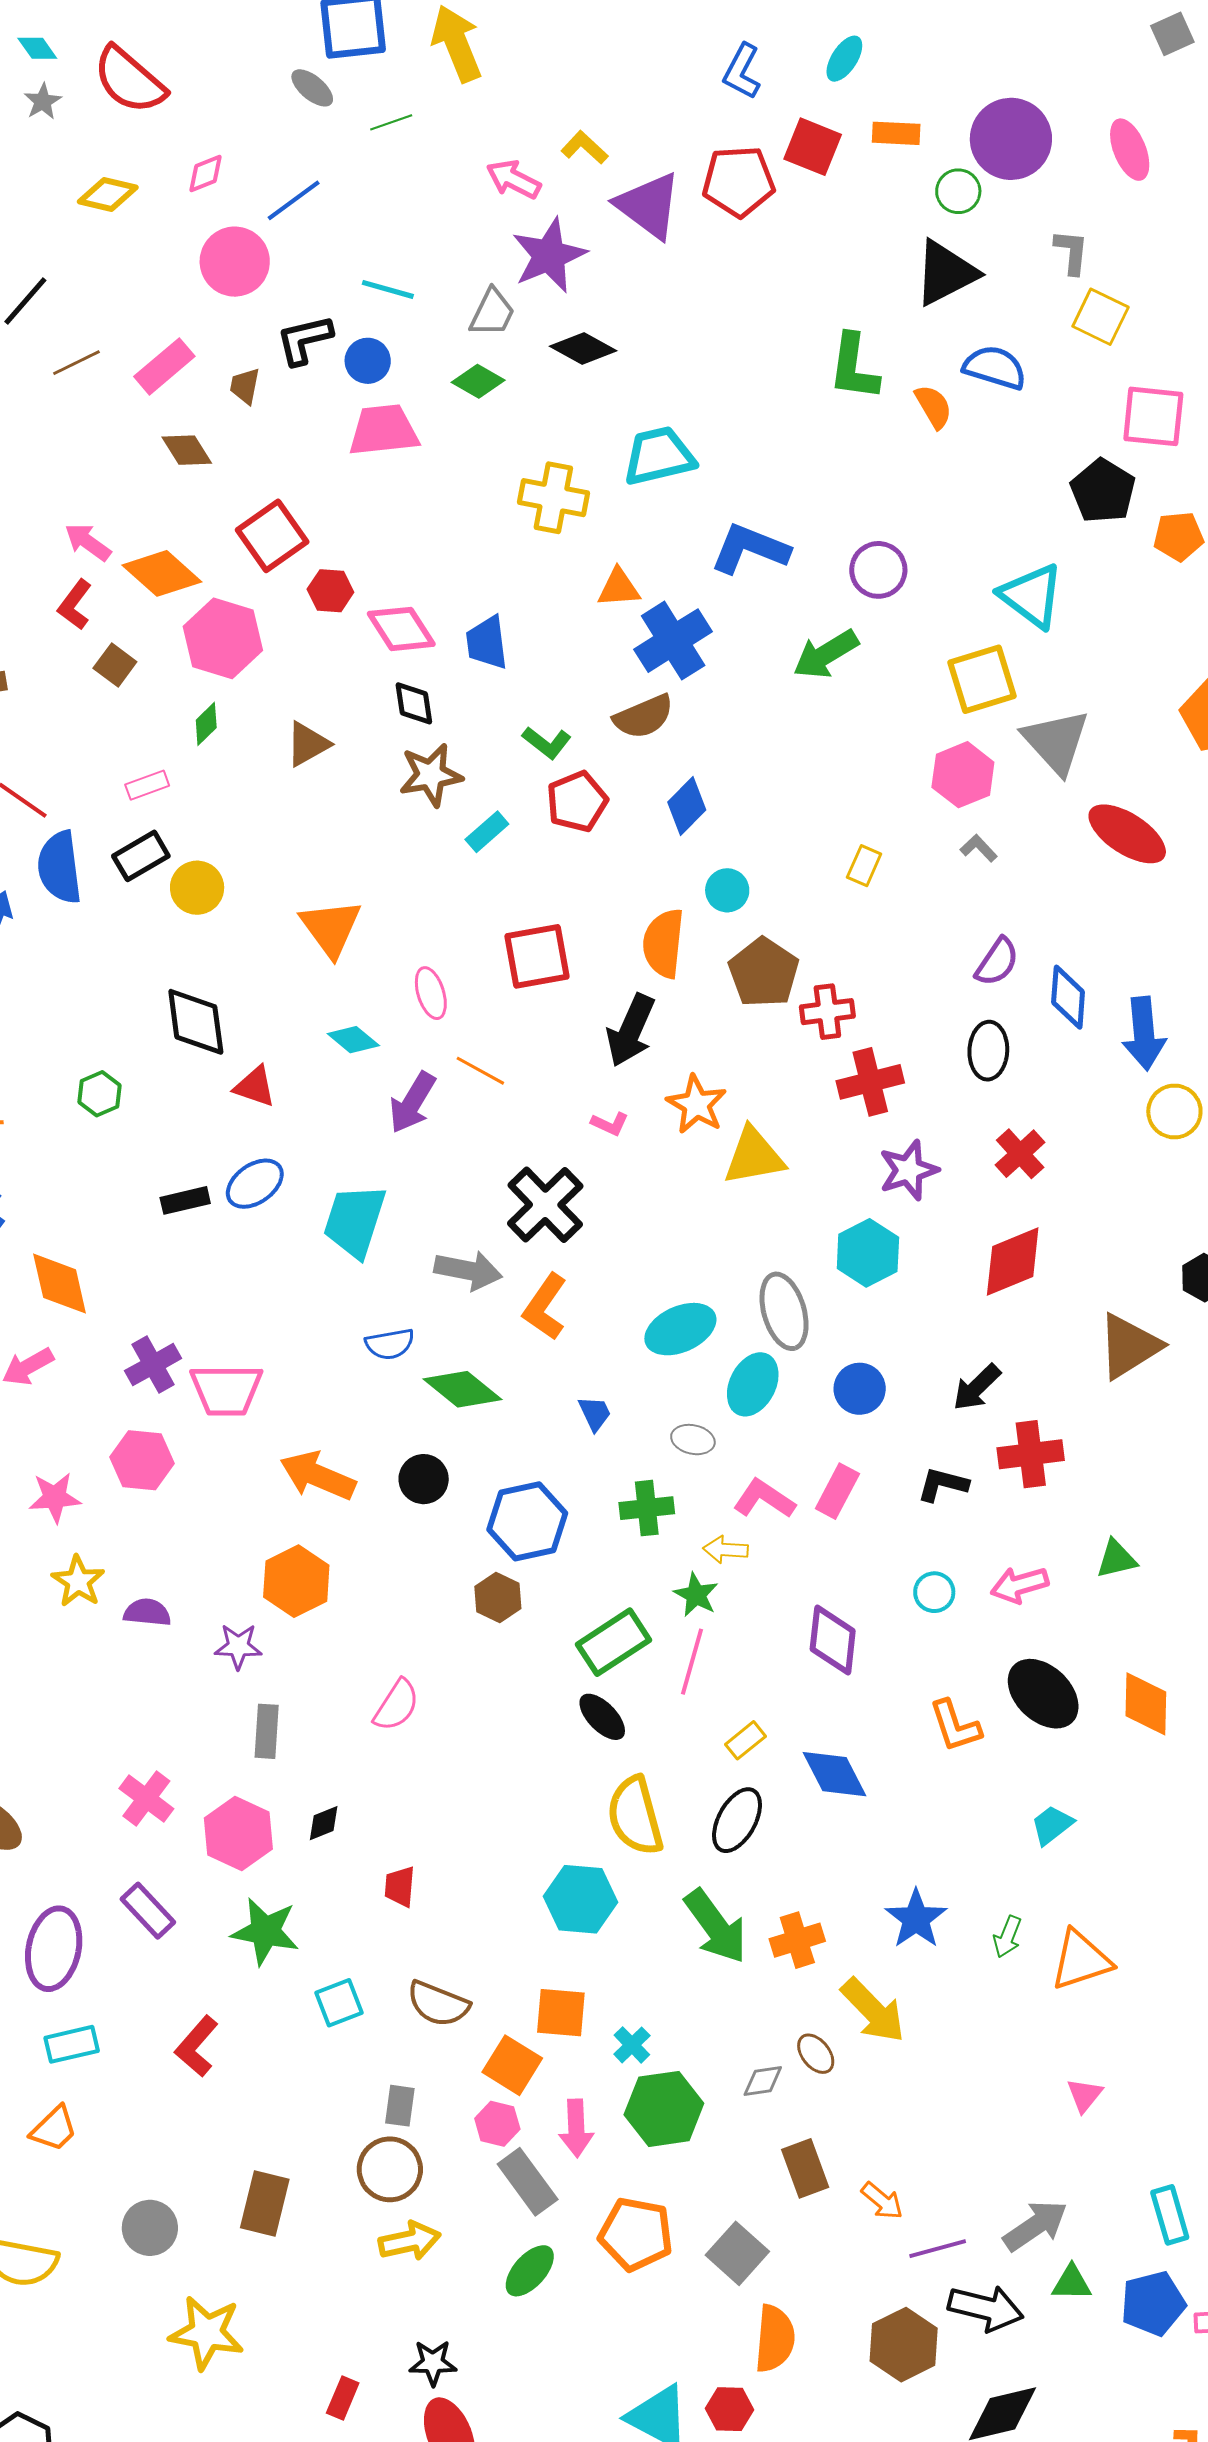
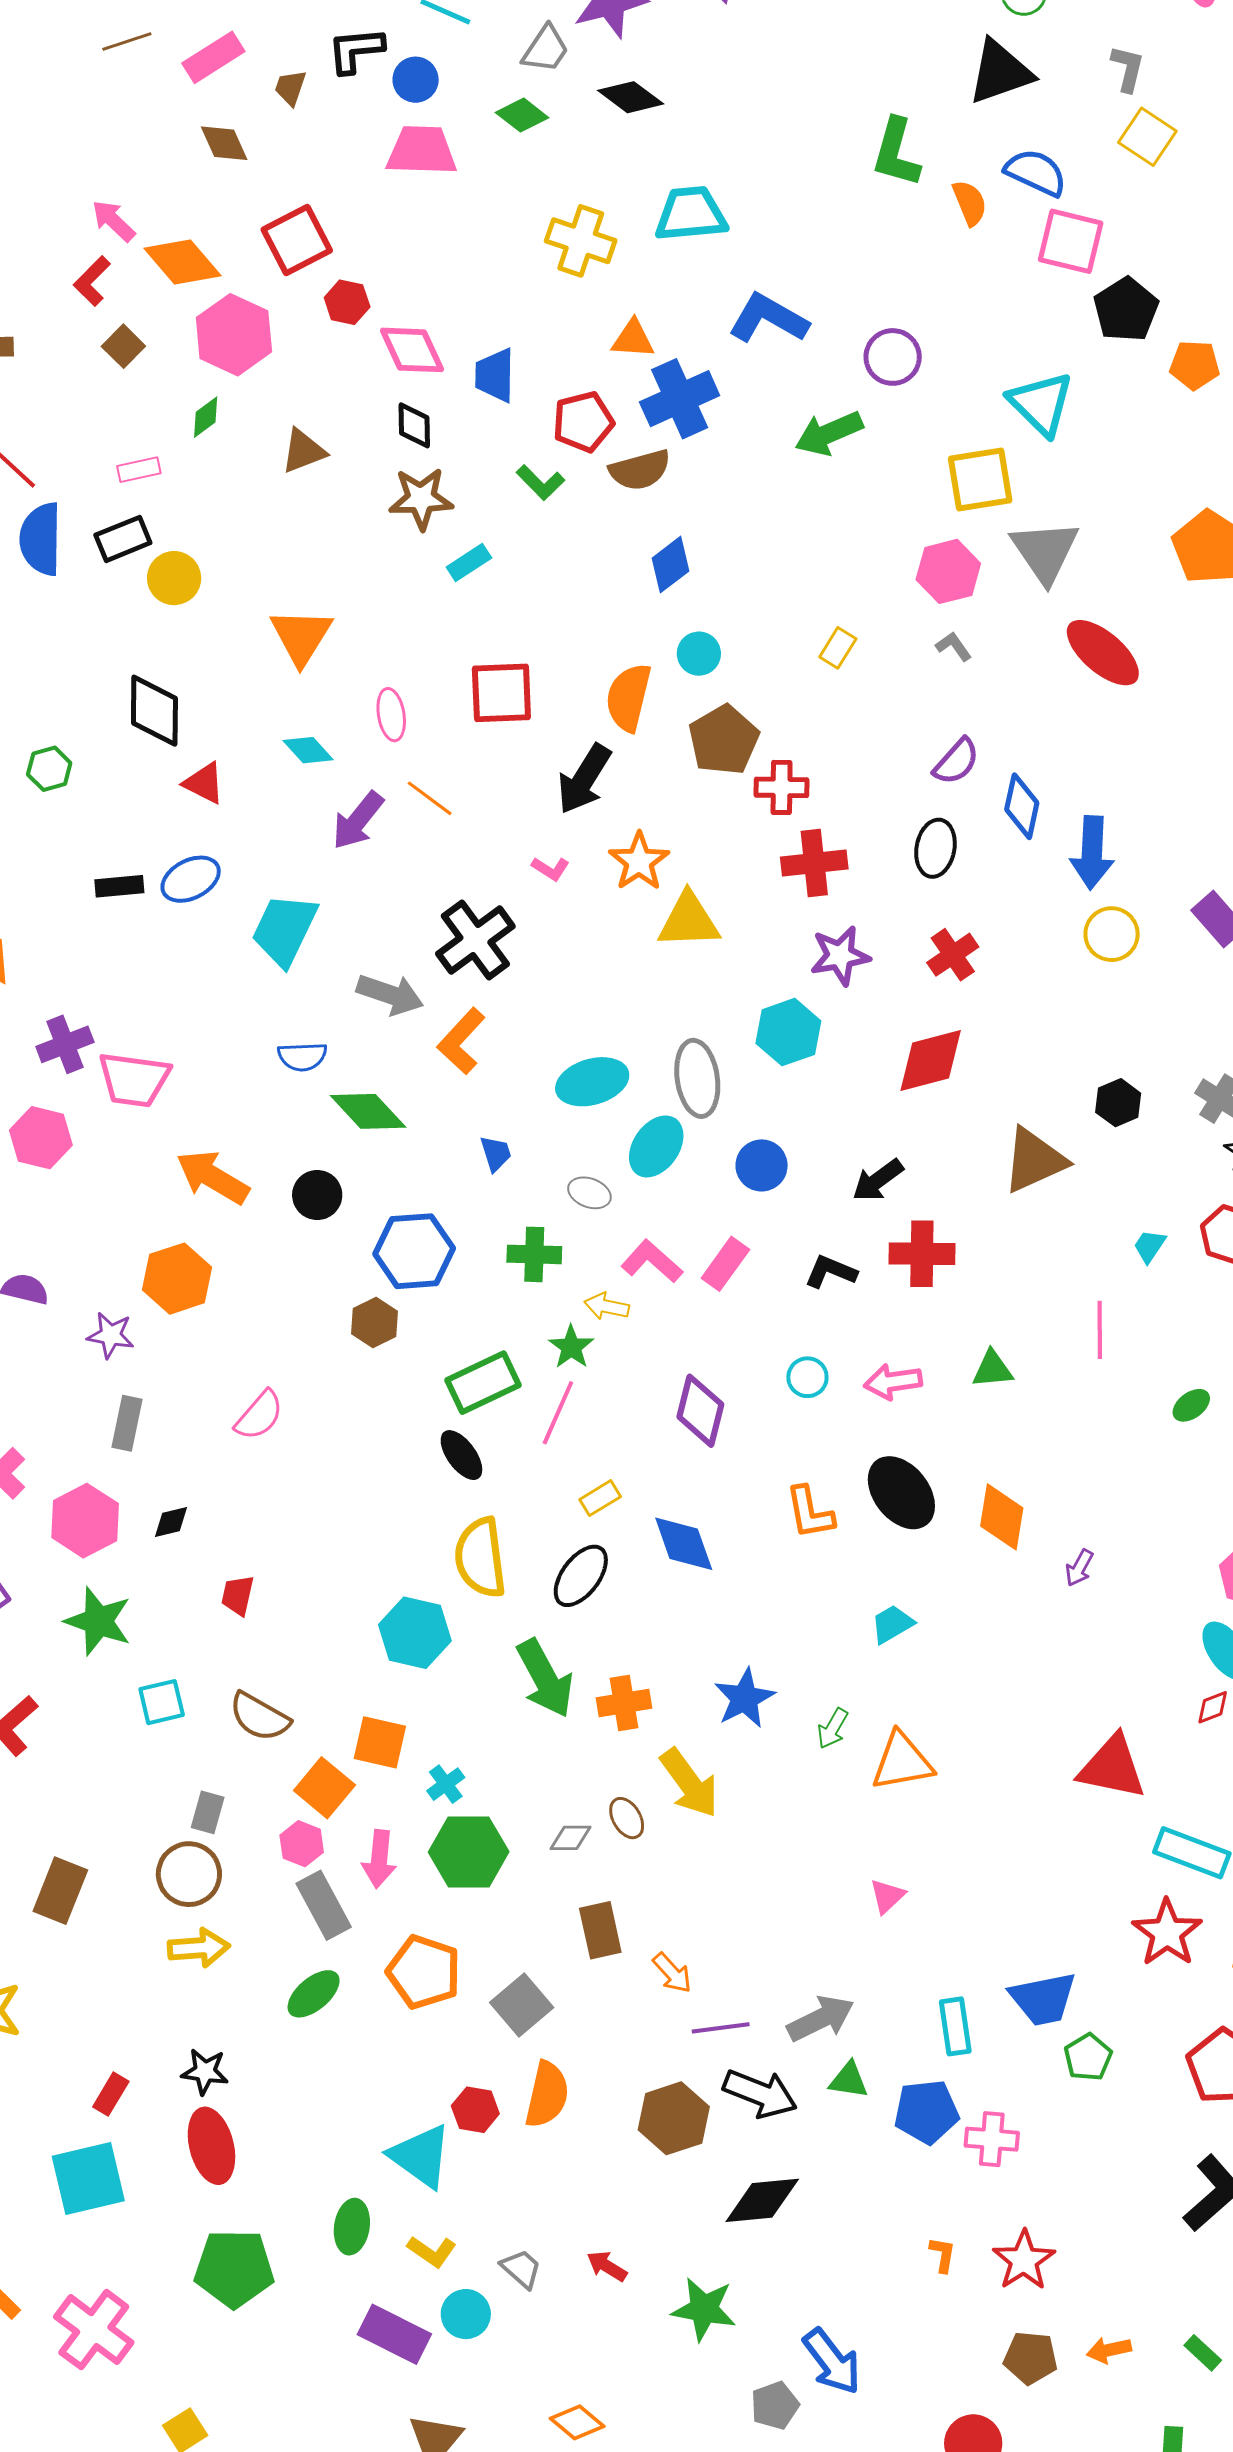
pink square: (1153, 416) -> (1071, 241), moved
red pentagon: (577, 802) -> (583, 422), moved
red hexagon: (730, 2409) -> (475, 2110), moved

